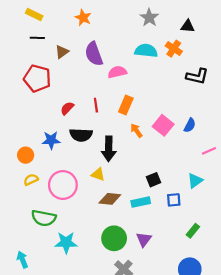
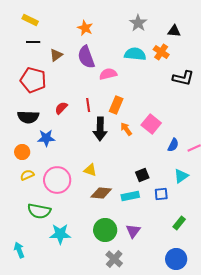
orange star: (83, 18) -> (85, 28), moved
blue semicircle: (190, 125) -> (173, 145), moved
black semicircle: (81, 135) -> (28, 117), moved
black arrow: (109, 149) -> (100, 129), moved

